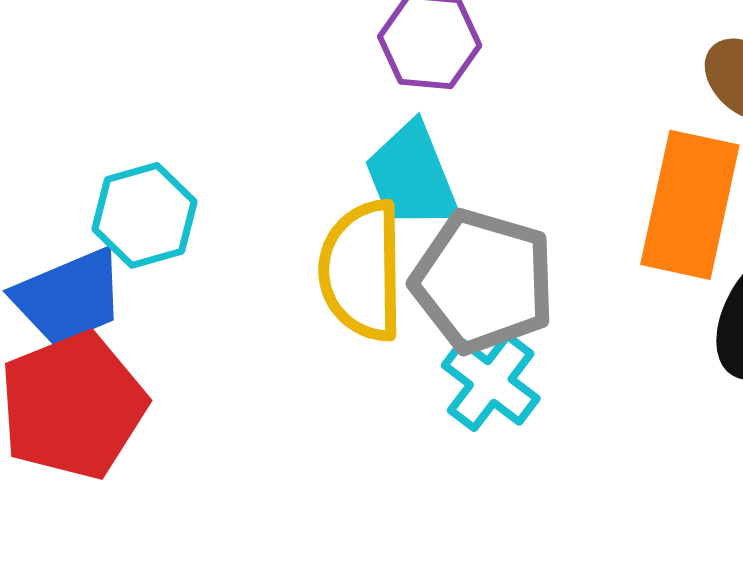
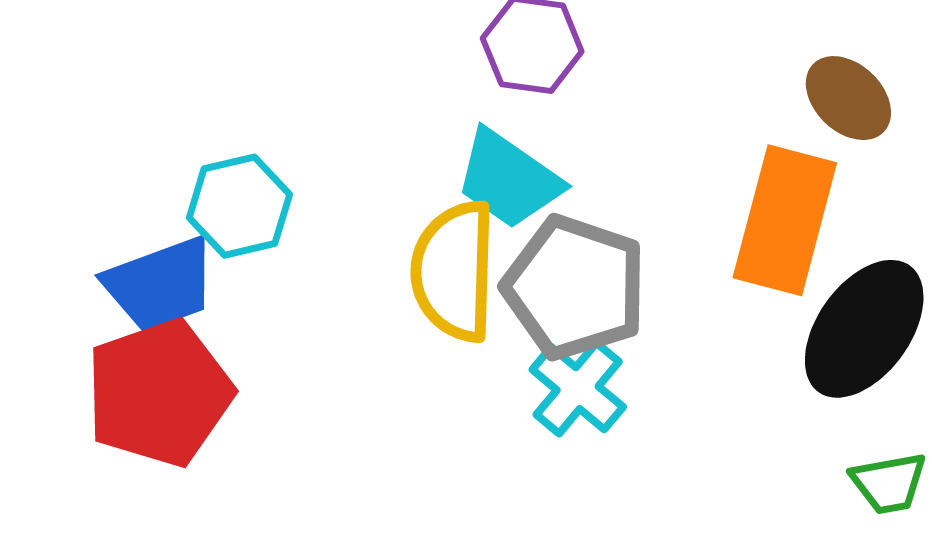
cyan trapezoid: (412, 176) -> (508, 179), turned -36

